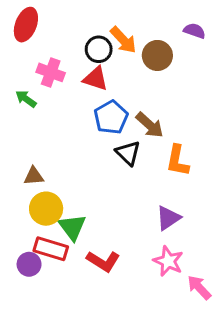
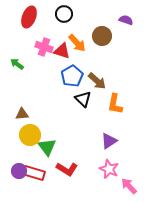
red ellipse: (26, 25) -> (29, 17), moved
orange arrow: (123, 40) -> (77, 43), moved
black circle: (99, 49) -> (64, 14), moved
pink cross: (51, 72) -> (44, 47), moved
red rectangle: (51, 249) -> (34, 173), moved

